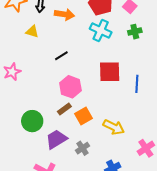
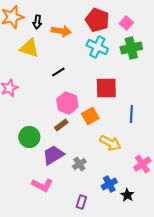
yellow triangle: (32, 32) -> (29, 48), size x1.5
green cross: (135, 32) -> (131, 48), size x1.5
blue line: (137, 84) -> (131, 114), moved
orange square: (83, 116) -> (90, 116), moved

